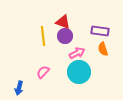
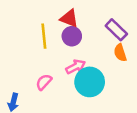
purple rectangle: (100, 31) -> (116, 30), turned 36
pink arrow: (77, 53) -> (76, 67), moved

